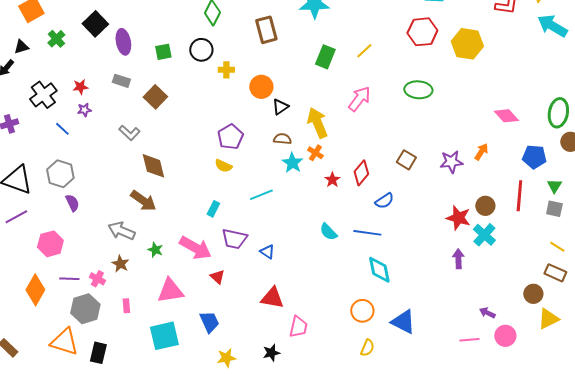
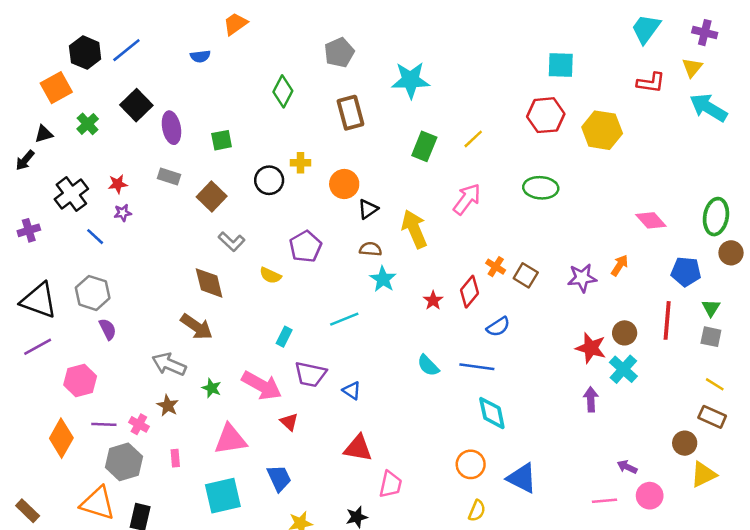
black circle: (201, 50) -> (269, 180), moved
gray L-shape: (129, 133) -> (232, 242), moved
orange cross: (315, 153) -> (496, 267), moved
yellow semicircle: (223, 166) -> (270, 275), moved

